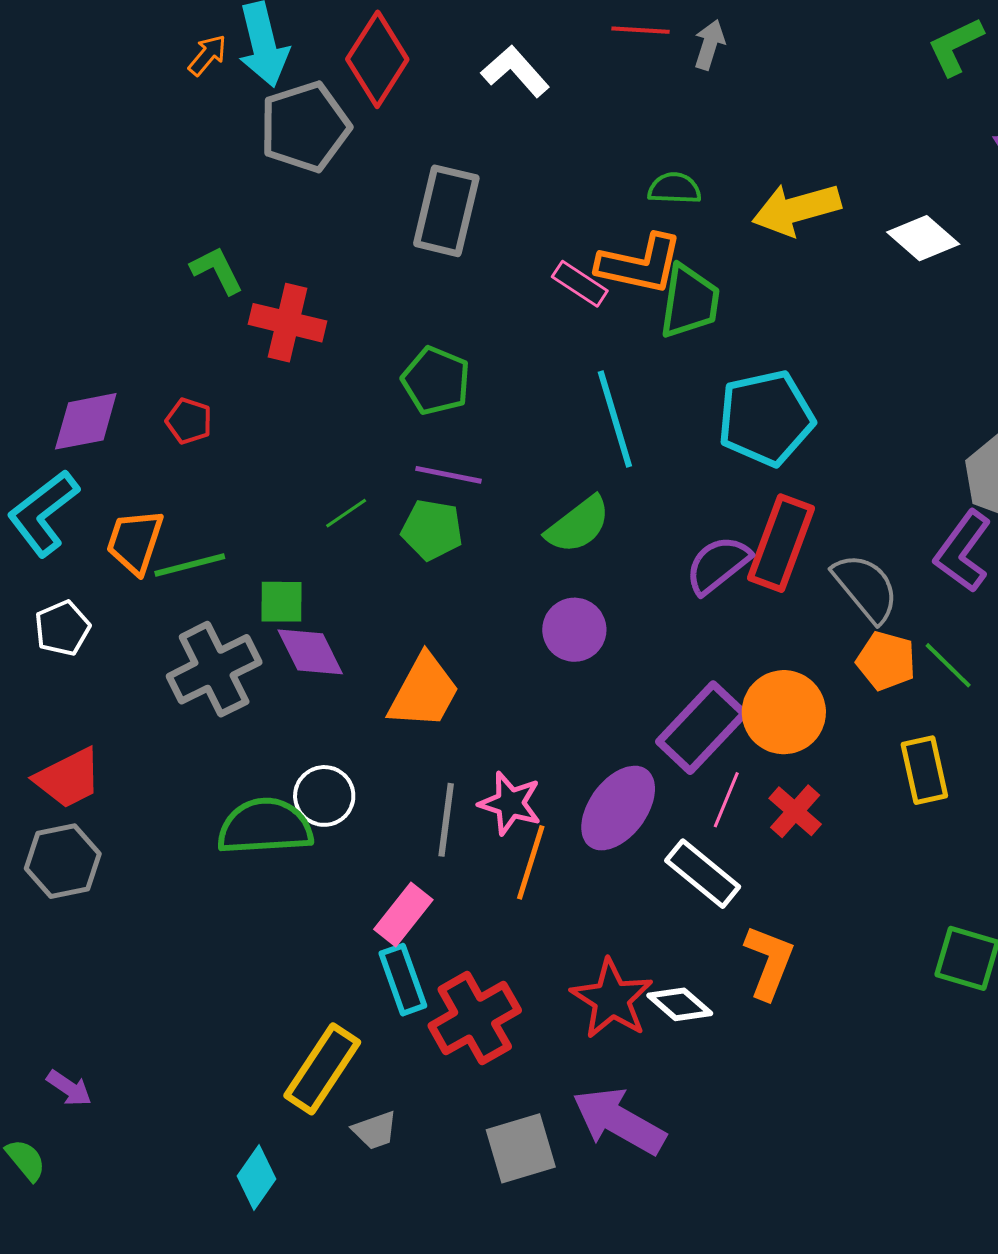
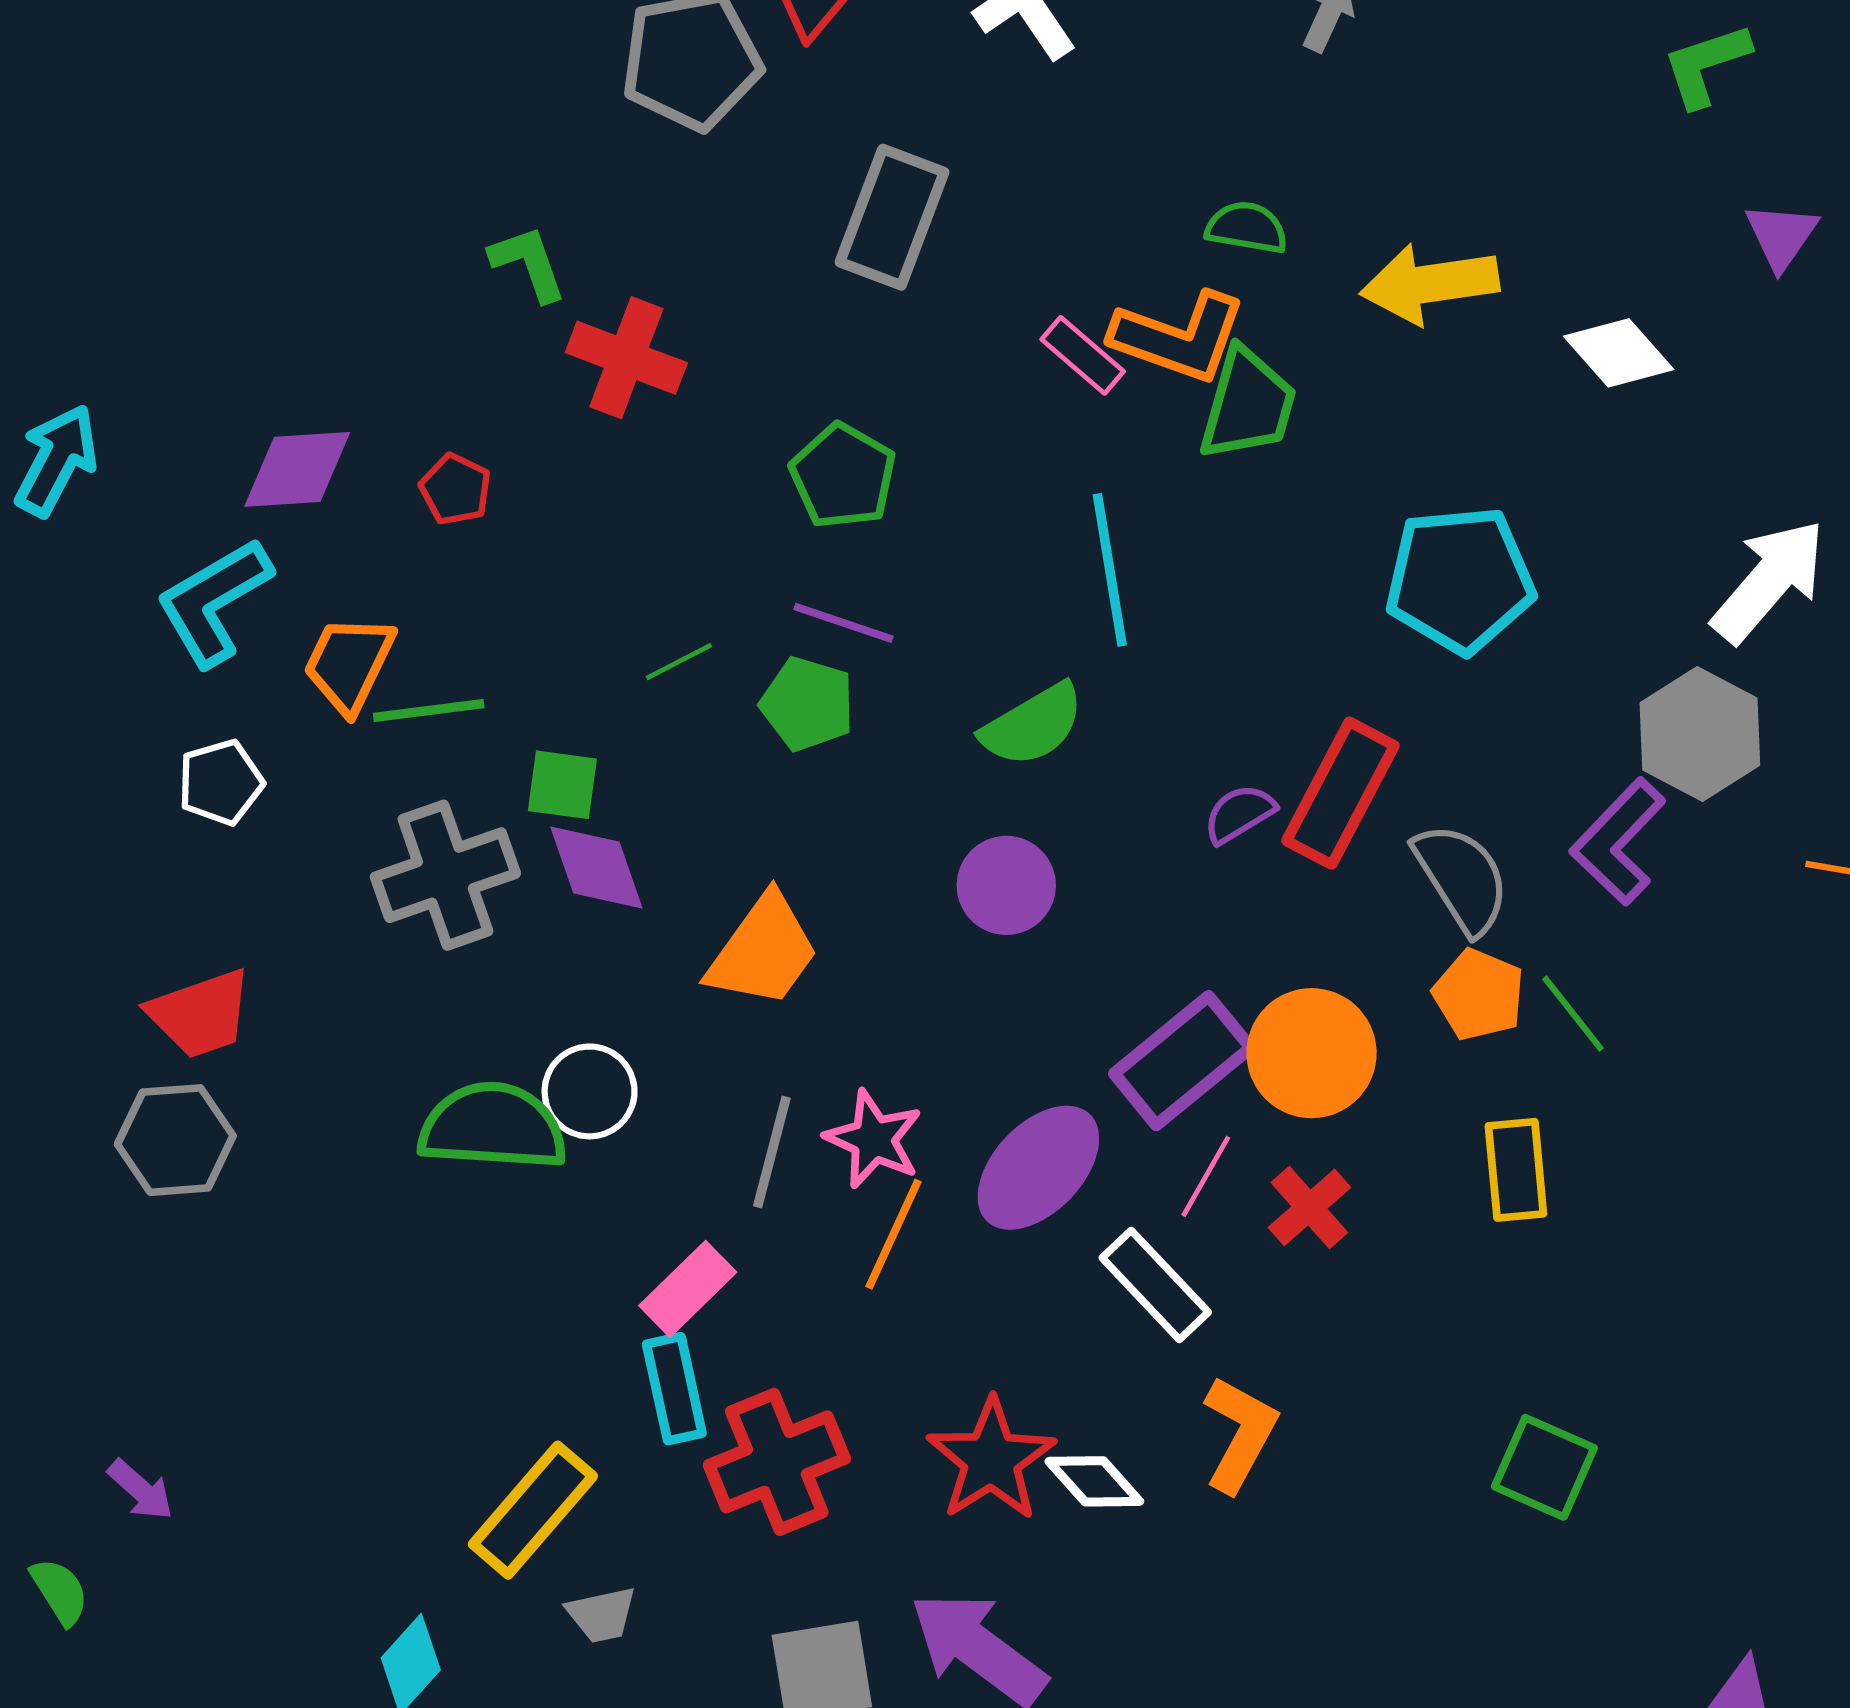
cyan pentagon: (766, 418) -> (1460, 580), moved
purple semicircle: (718, 565) -> (1239, 814), size x0.7

